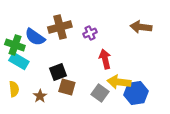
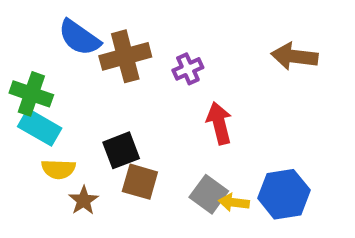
blue semicircle: (35, 37) -> (79, 38), moved
yellow arrow: (119, 82) -> (234, 203), moved, size x0.6
yellow semicircle: (14, 89) -> (58, 169), moved, turned 98

